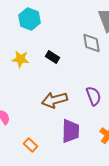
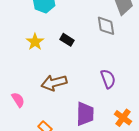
yellow star: (20, 59) -> (35, 42), turned 30
brown arrow: (54, 100) -> (54, 83), moved

